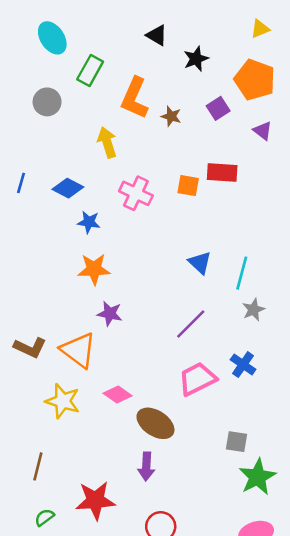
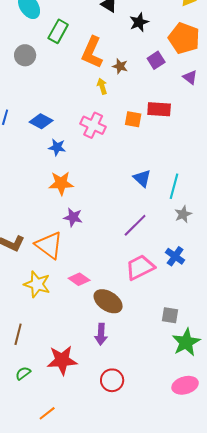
yellow arrow: (107, 142) -> (102, 86), moved, size x0.7

